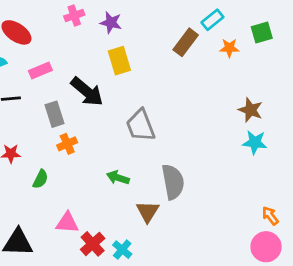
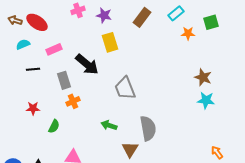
brown rectangle: (186, 42) -> (142, 17), moved

